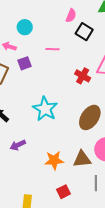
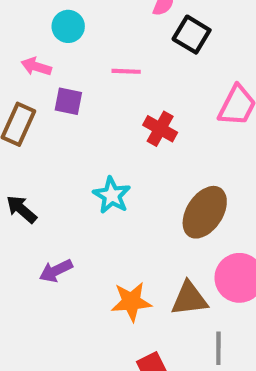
purple square: (24, 63) -> (68, 101), turned 32
red cross: (83, 76) -> (160, 129), moved
cyan star: (45, 109) -> (112, 195), size x0.7

